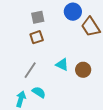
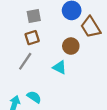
gray line: (30, 70) -> (25, 61), moved
brown circle: (83, 70) -> (71, 46), moved

